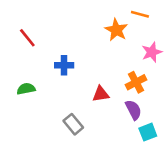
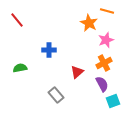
red line: (27, 38) -> (17, 20), moved
pink star: (152, 52) -> (106, 40), moved
red triangle: (101, 94) -> (77, 72), turned -32

